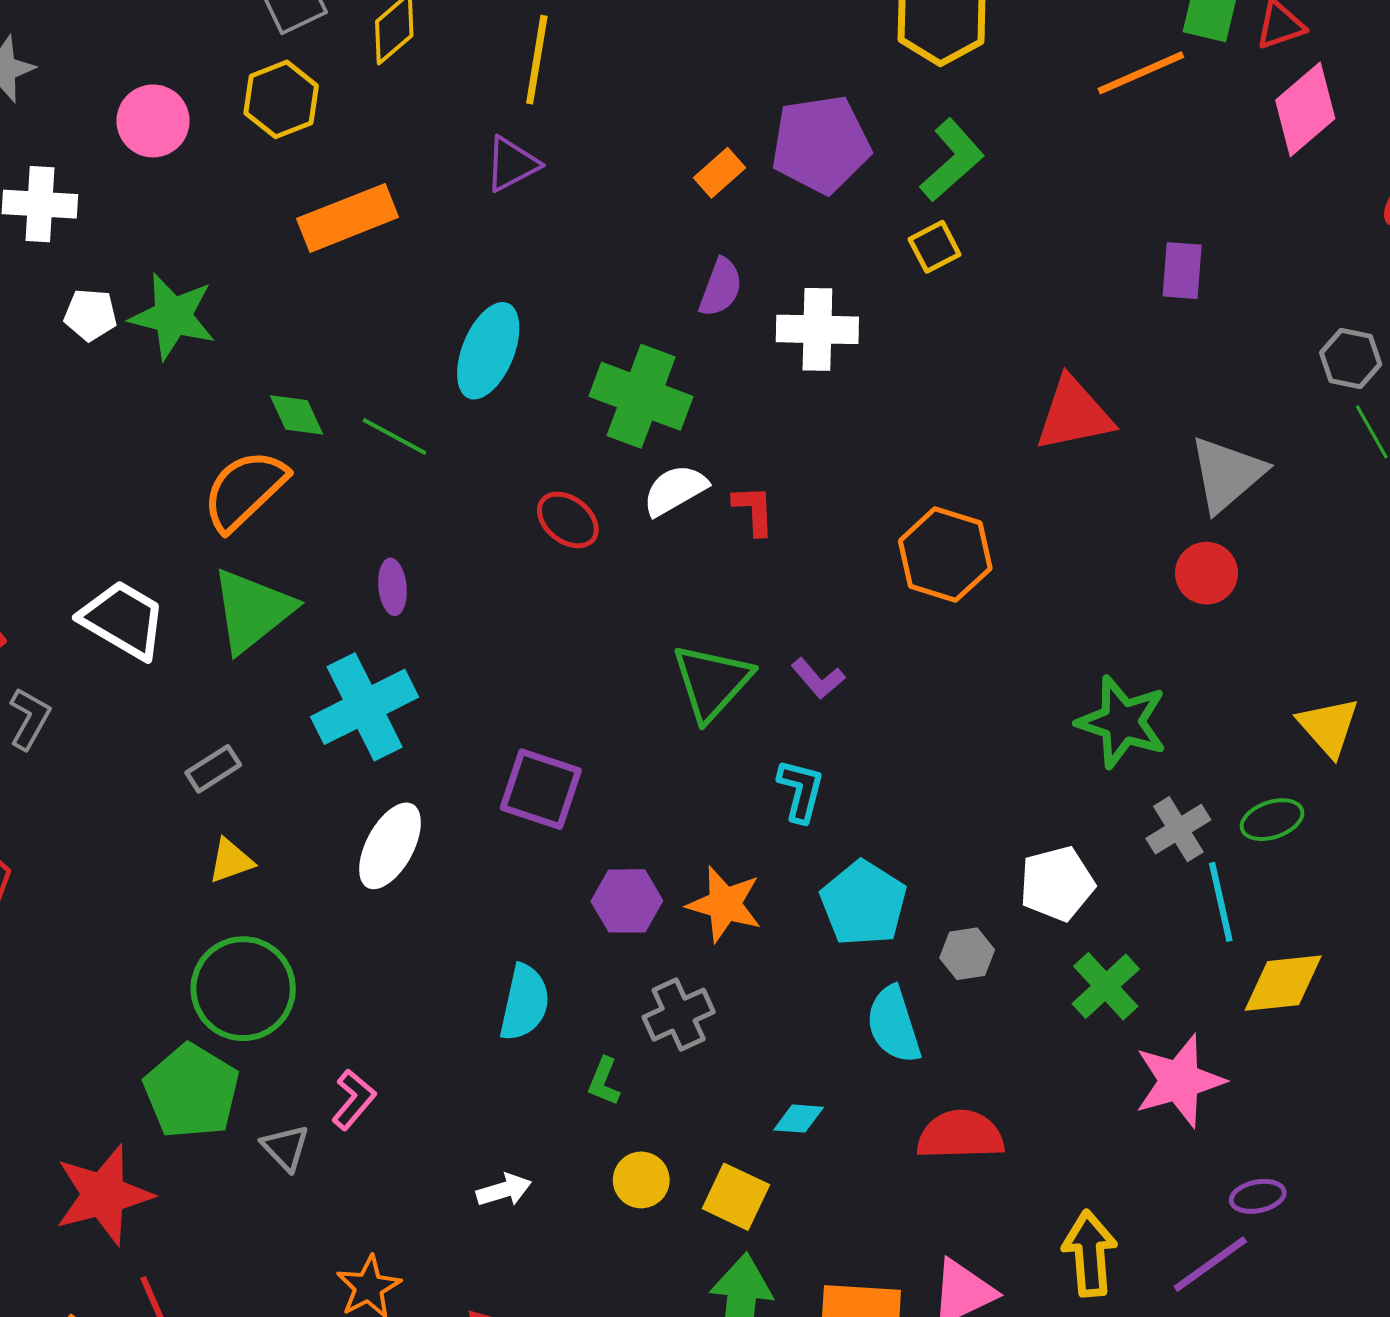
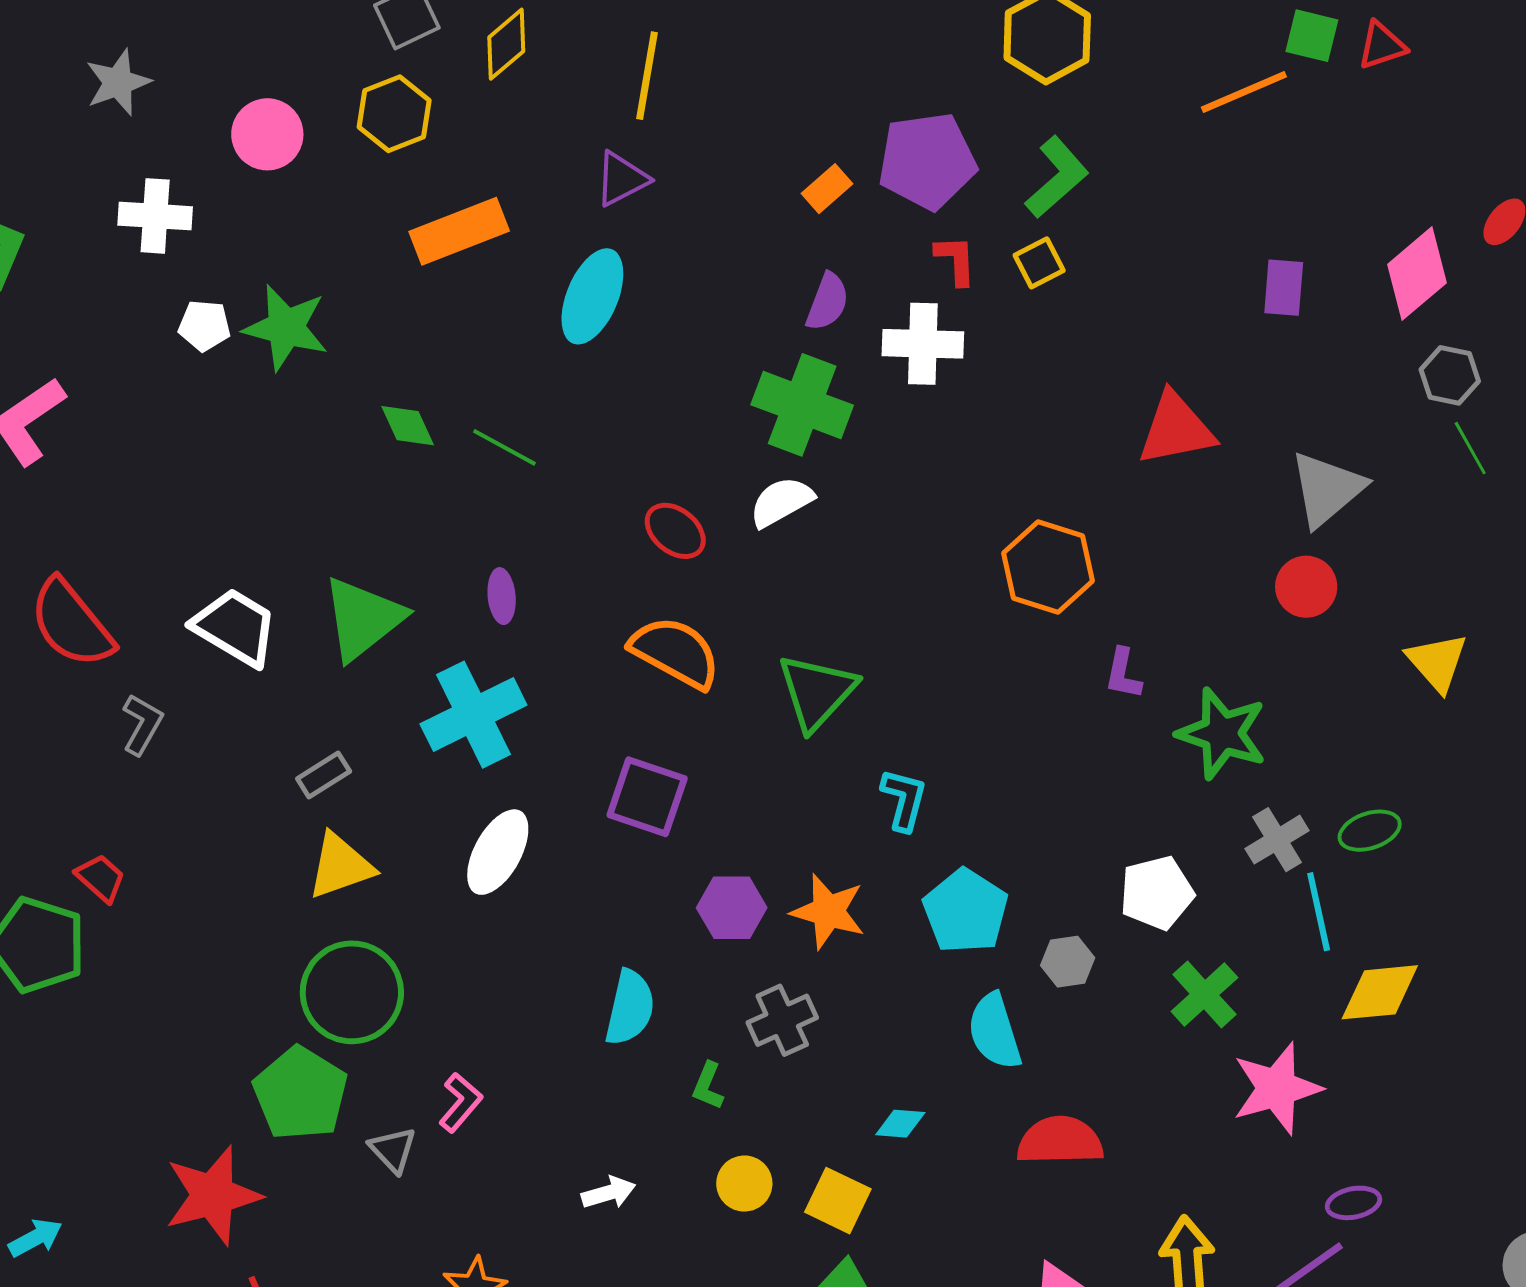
pink diamond: (1305, 109) -> (1417, 274), moved
cyan ellipse: (488, 351) -> (592, 296), moved
green cross: (641, 396) -> (802, 405), moved
orange semicircle: (245, 490) -> (675, 652), moved, turned 72
red L-shape: (754, 510) -> (956, 260), moved
purple L-shape: (818, 678) -> (1123, 674), moved, turned 52
yellow triangle: (1328, 727) -> (1437, 662), moved
yellow triangle: (231, 861) -> (340, 866), size x1.5

